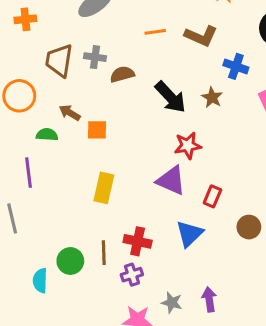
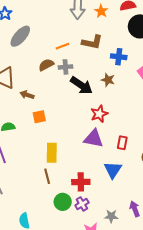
gray cross: (95, 57) -> (65, 67), moved
brown semicircle: (122, 74) -> (46, 65), moved
brown arrow: (70, 113) -> (27, 95), moved
brown line: (104, 253) -> (47, 176), moved
green circle: (70, 261) -> (63, 202), moved

